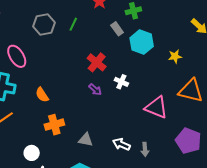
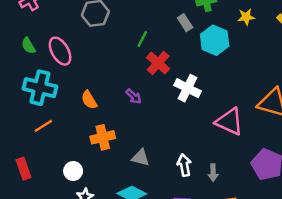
green line: (73, 24) -> (142, 39), moved
yellow star: (175, 56) -> (246, 17), moved
white cross: (121, 82) -> (188, 88), size x1.5
purple arrow: (95, 90) -> (134, 96), moved
white arrow: (121, 144) -> (184, 165), turned 54

